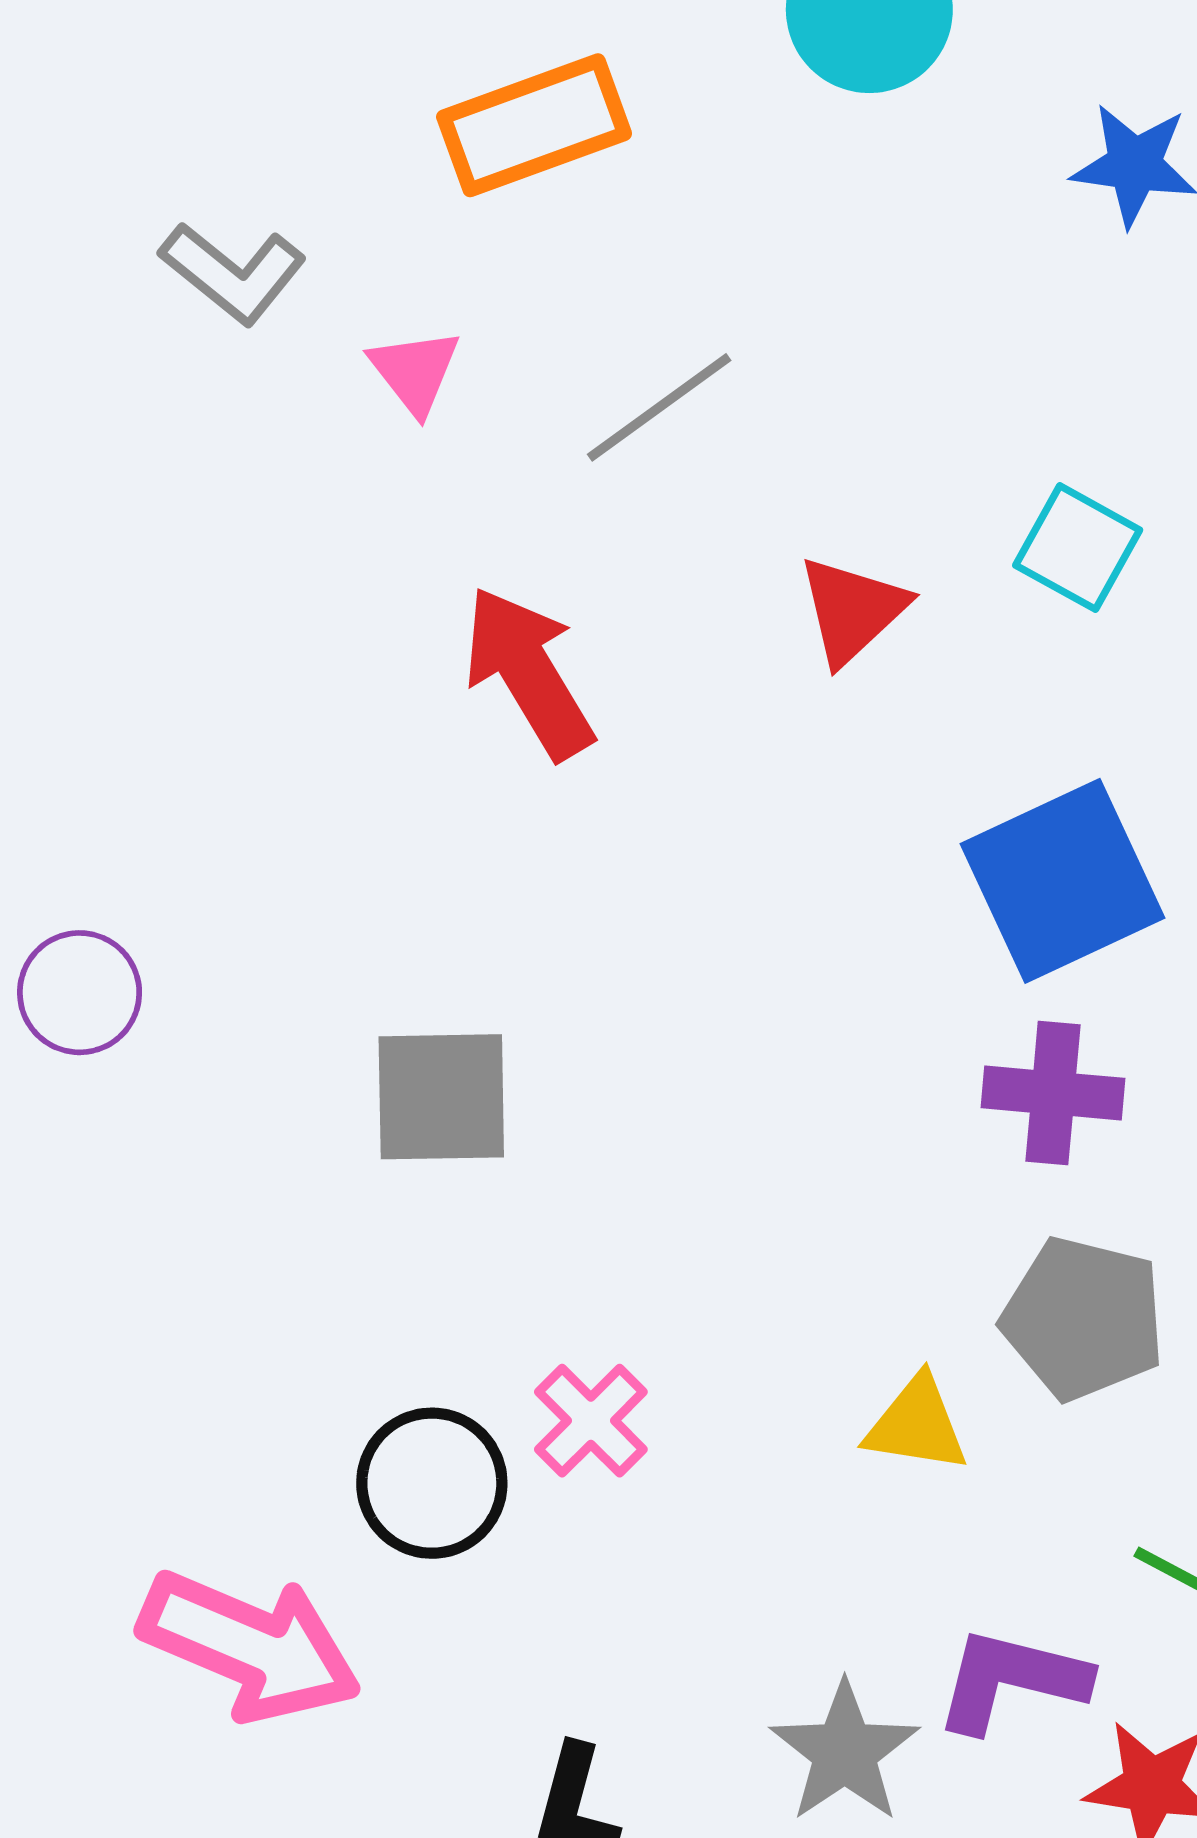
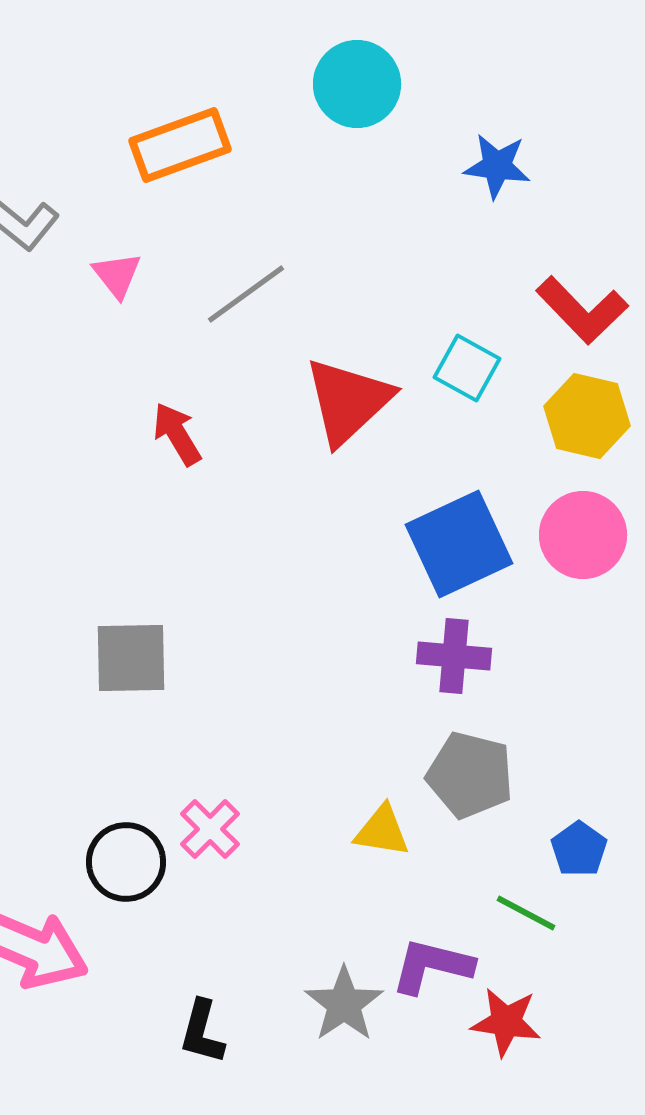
red triangle: (852, 610) -> (348, 401), size x1.5
red arrow: (528, 673) -> (177, 434), size x0.7

